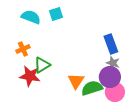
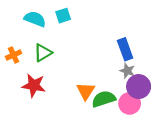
orange cross: (23, 49) -> (14, 55), moved
green triangle: (42, 65) -> (43, 53), moved
purple circle: (110, 77) -> (139, 87), moved

